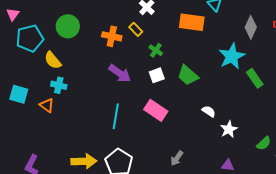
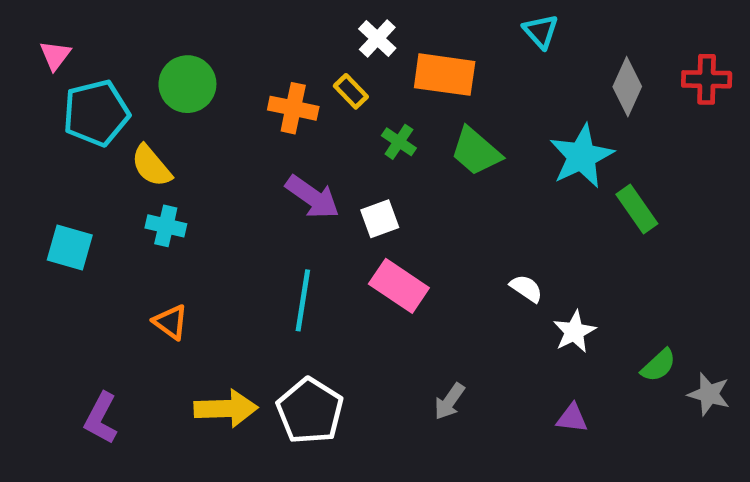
orange rectangle: (192, 22) -> (445, 75), moved
white square: (157, 75) -> (380, 219), moved
green trapezoid: (188, 75) -> (476, 151), moved
orange triangle: (47, 105) -> (171, 322), moved

